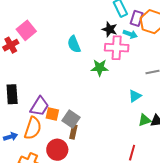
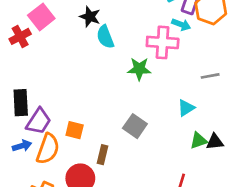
black star: (110, 29) -> (90, 17), moved
purple trapezoid: (39, 106) -> (39, 121), moved
gray square: (71, 119) -> (135, 126), moved
blue arrow: (11, 137) -> (22, 146), moved

